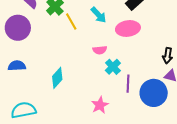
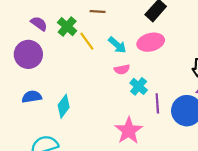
cyan arrow: (99, 15) -> (117, 45), moved
cyan diamond: (57, 78) -> (64, 106), moved
pink star: (100, 105) -> (129, 131), size x1.4

